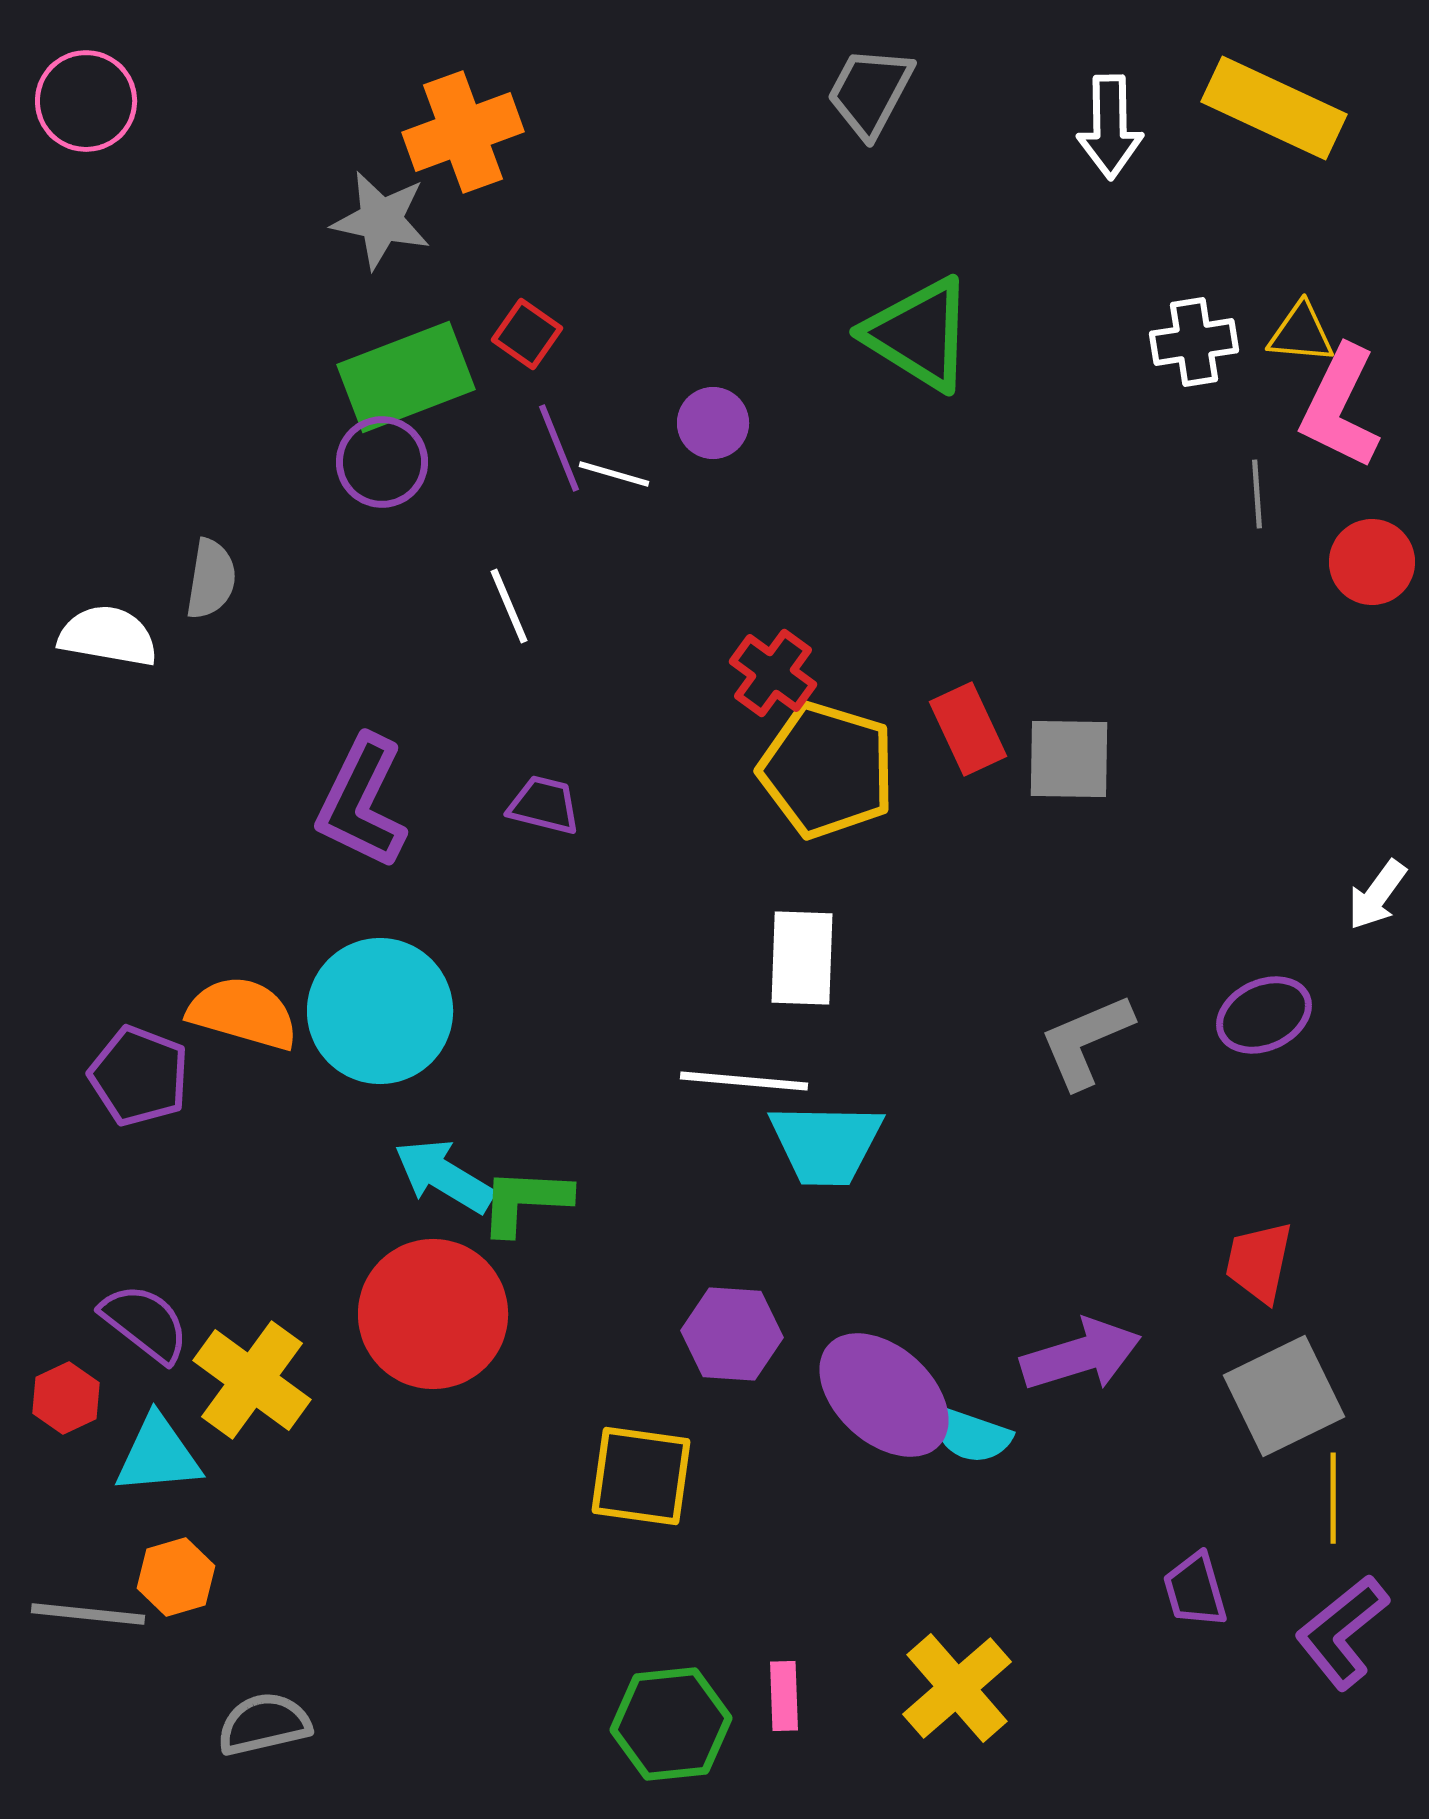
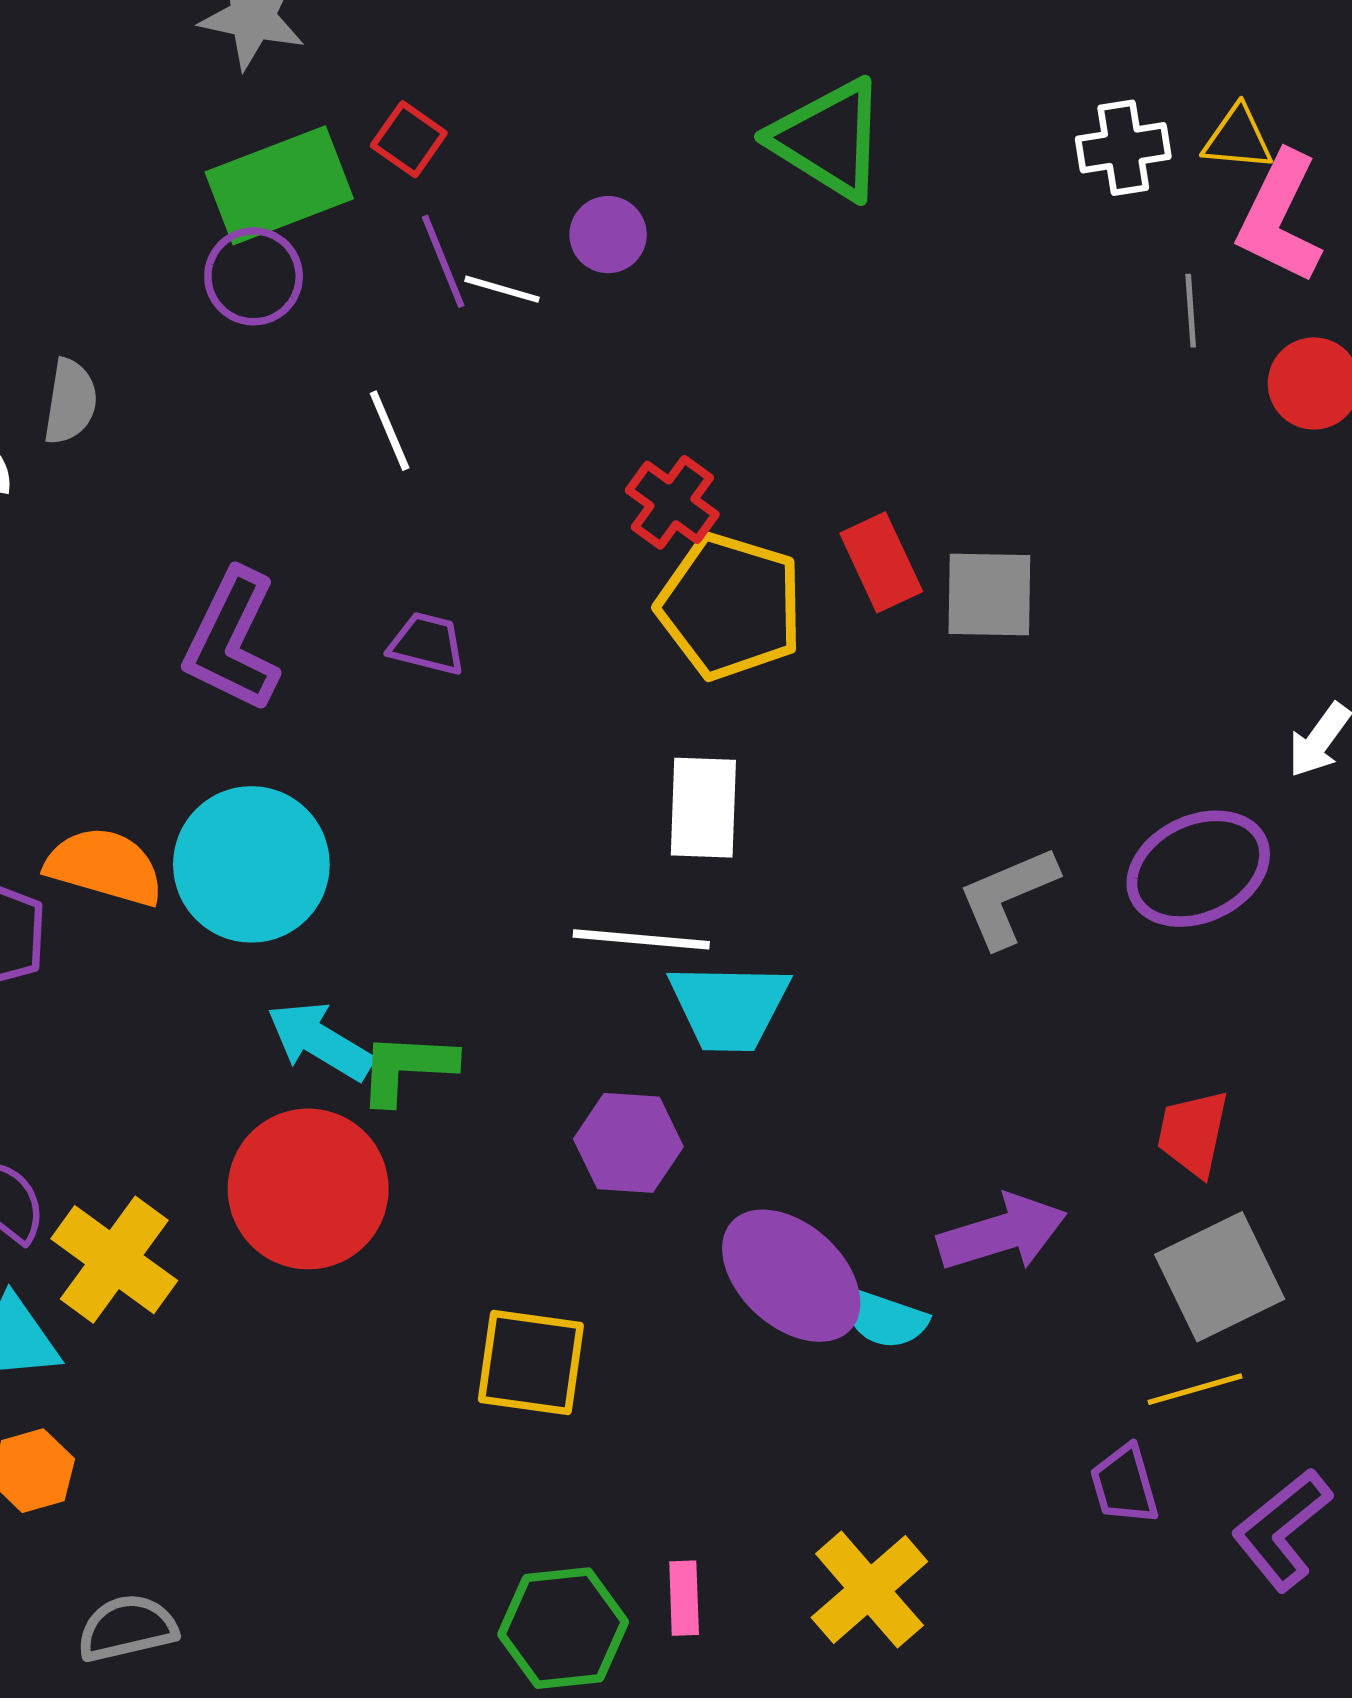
purple ellipse: (1264, 1015) -> (1198, 869), size x1.4
purple hexagon: (732, 1334) -> (628, 1143), moved
yellow line: (1333, 1498) -> (1195, 1389), moved, turned 74

